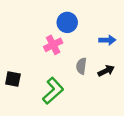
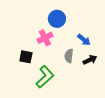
blue arrow: (107, 40) -> (84, 40), moved, turned 40
black square: (13, 79) -> (26, 57), moved

